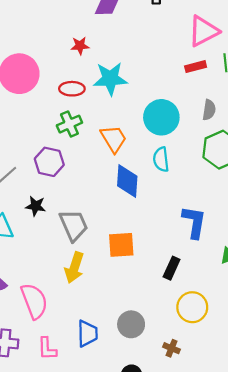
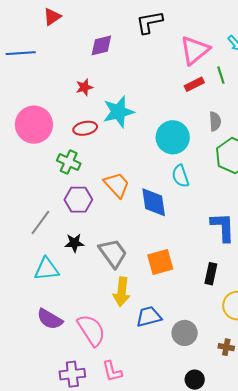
green cross: (69, 124) -> (69, 162), moved, turned -30
orange trapezoid: (114, 139) -> (117, 185), moved
blue trapezoid: (87, 333) -> (149, 317), moved, turned -92

